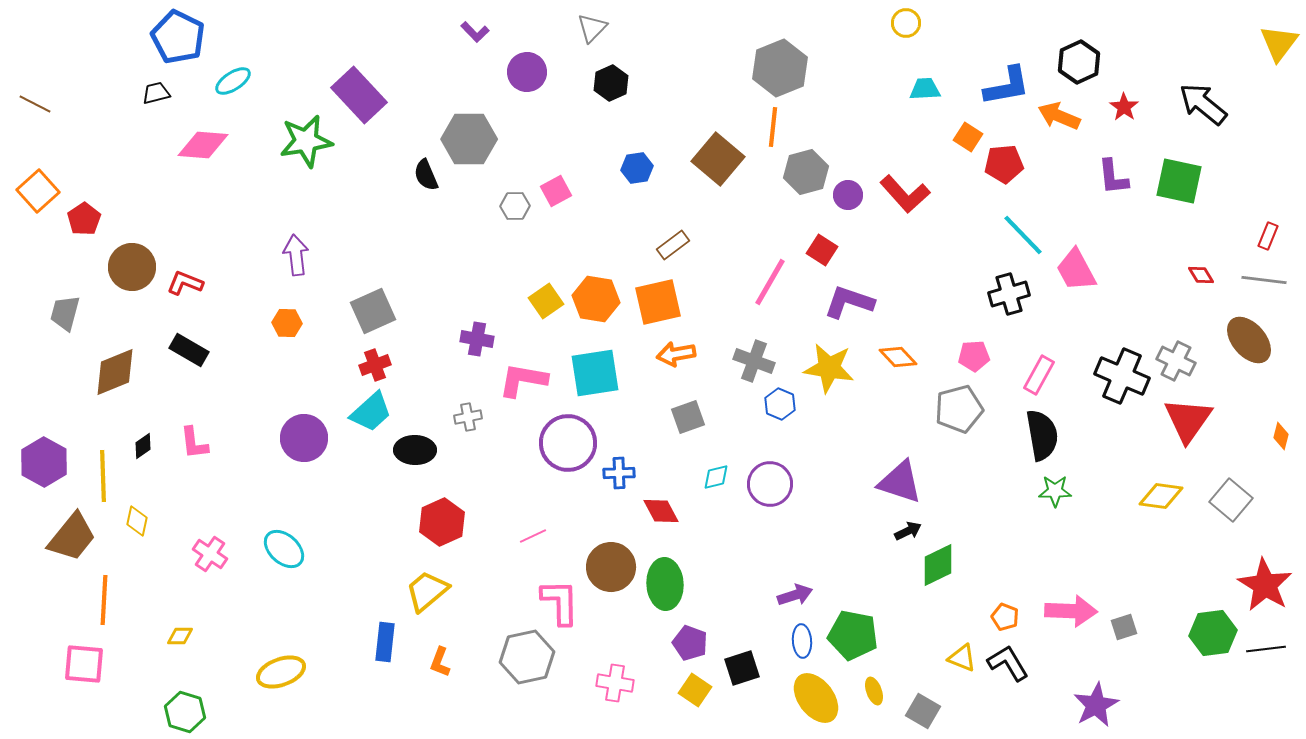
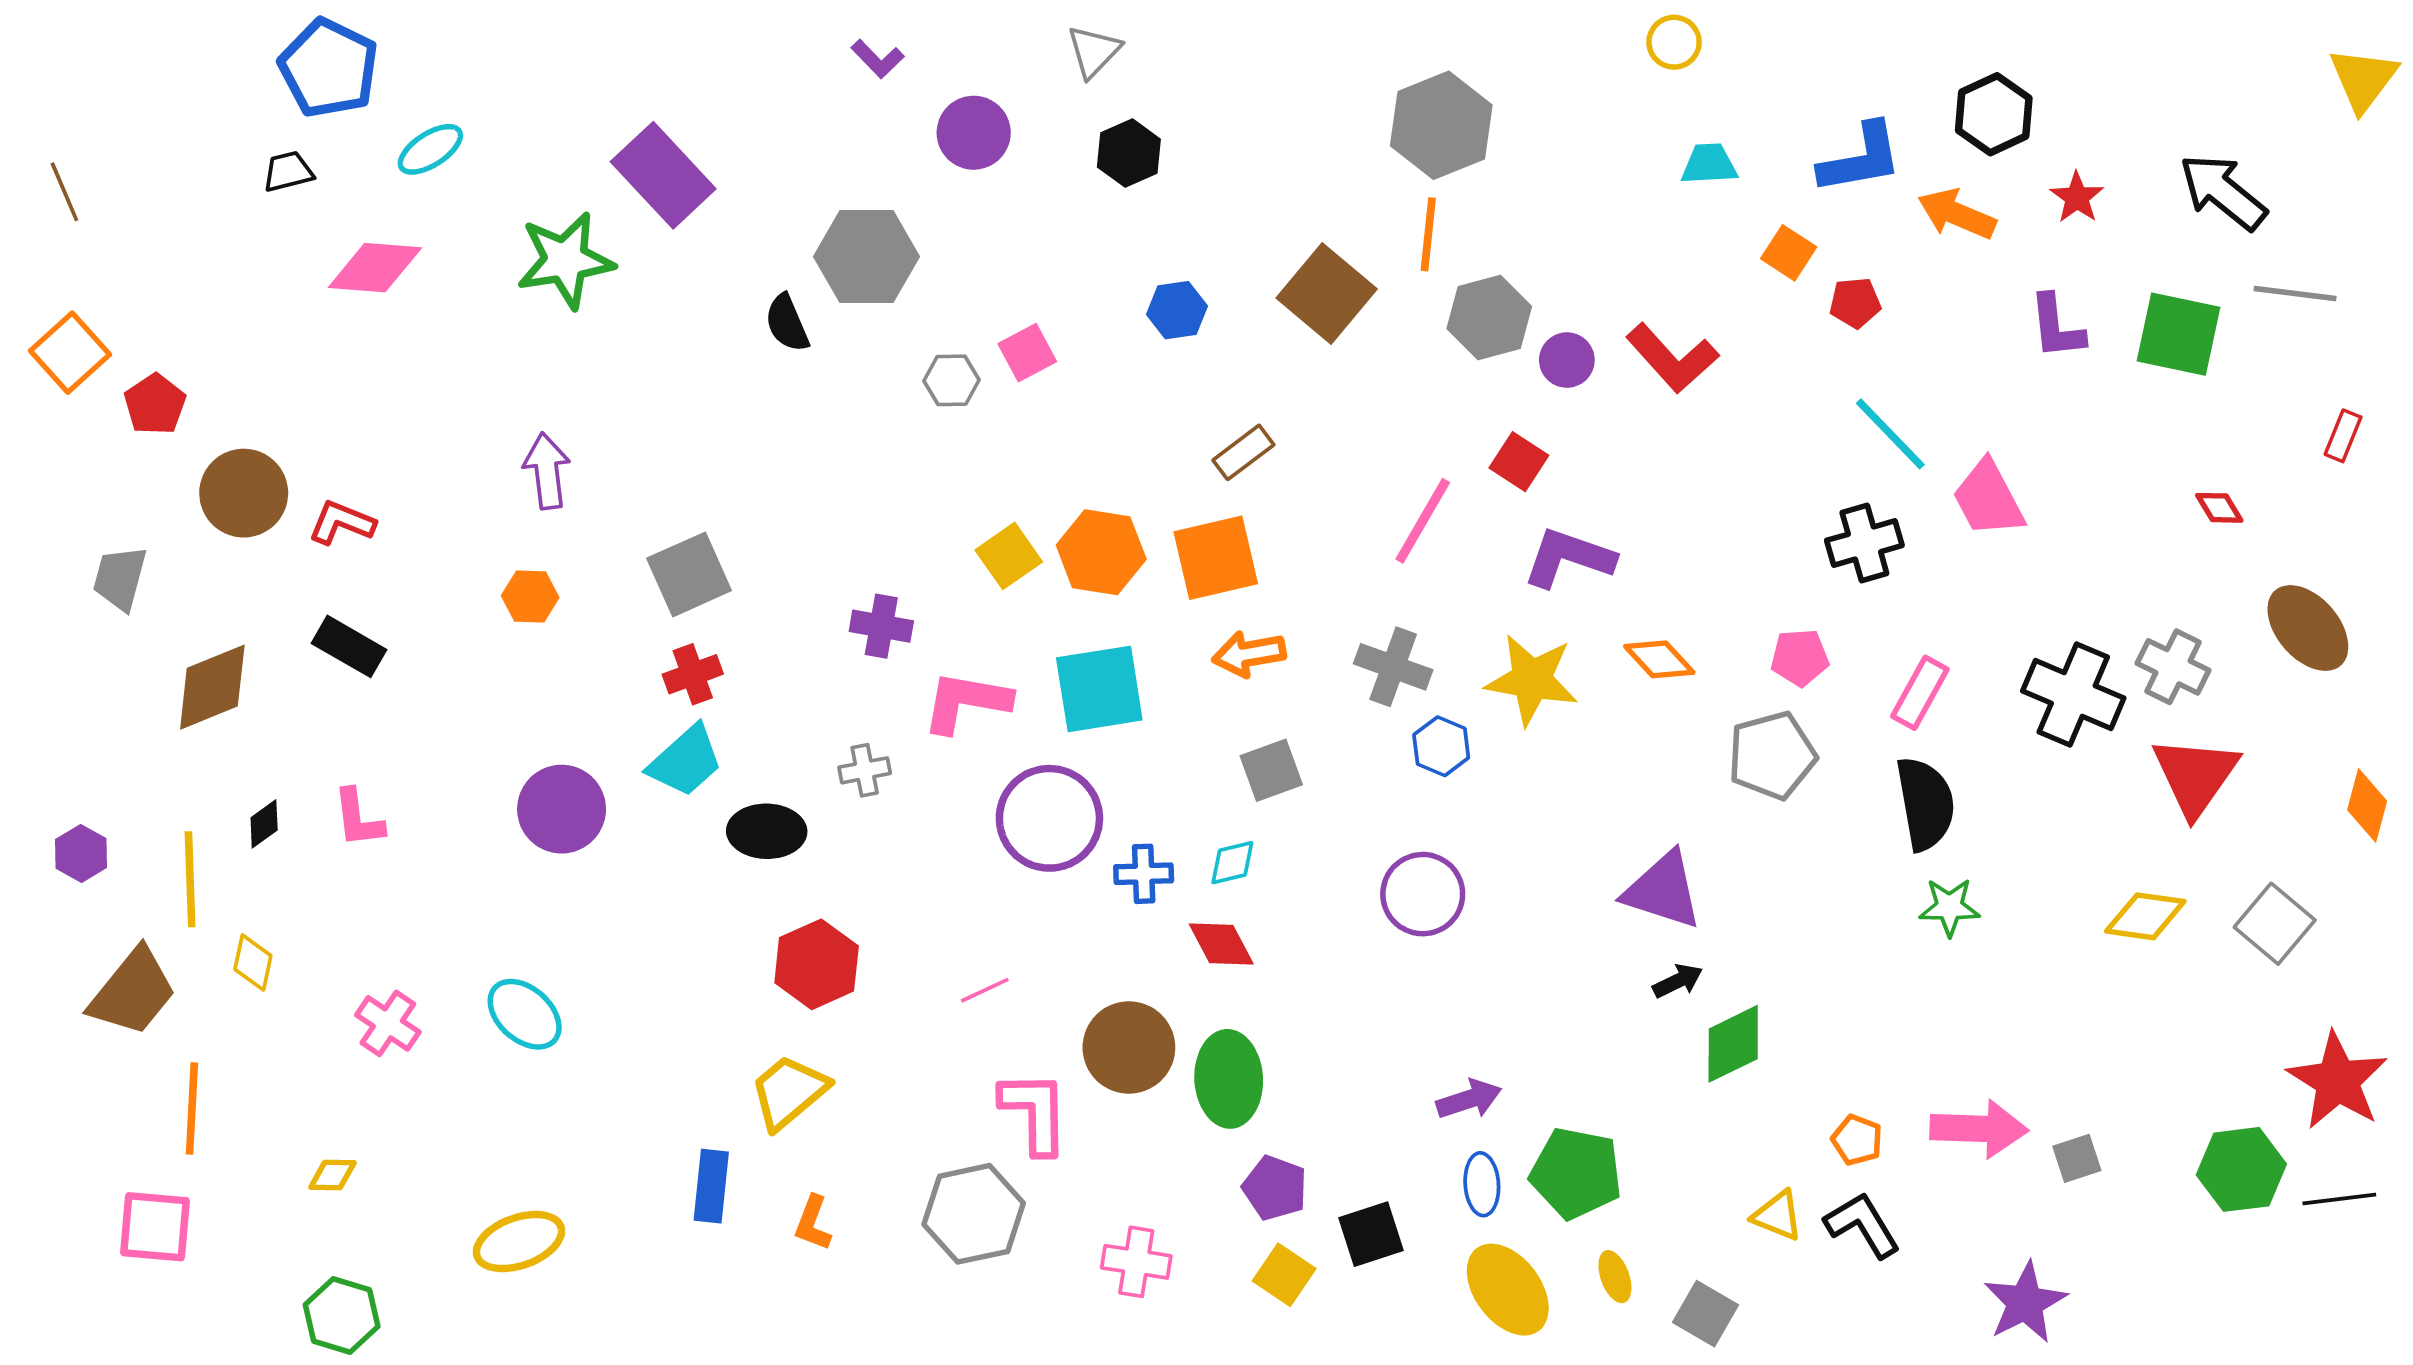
brown line: (35, 104) -> (64, 192), turned 40
red pentagon: (1004, 164) -> (1855, 303), size x0.7
gray line: (1264, 280) -> (2295, 293), moved
orange diamond: (1281, 436) -> (2367, 805), size x1.4
purple hexagon: (44, 462) -> (81, 853), size x0.6
cyan diamond: (716, 477) -> (1232, 863), moved

